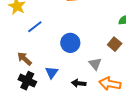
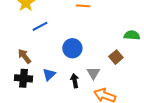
black cross: (27, 81) -> (24, 78), turned -30
black arrow: (79, 83) -> (75, 81), moved, turned 64

